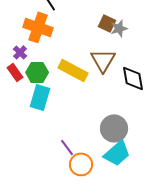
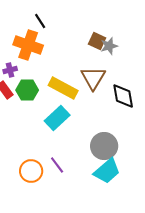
purple cross: (20, 52) -> (10, 70), turned 32
cyan rectangle: (40, 97) -> (57, 118), moved, turned 30
orange circle: (81, 164) -> (31, 171), moved

